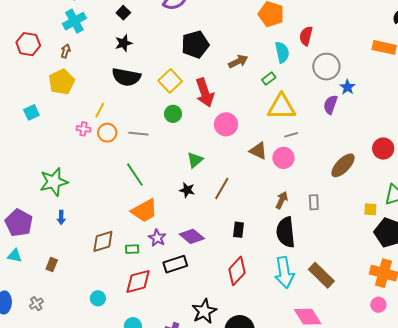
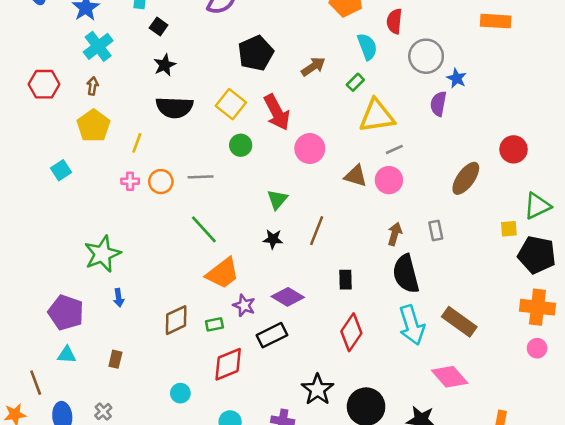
yellow line: (100, 110) -> (137, 143), moved

